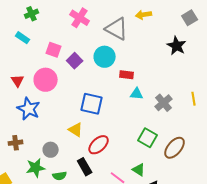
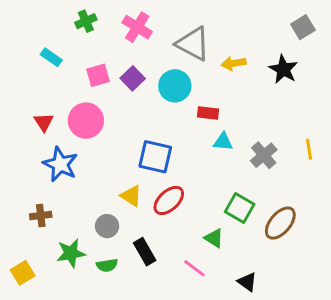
green cross: (32, 14) -> (86, 21), moved
yellow arrow: (144, 15) -> (234, 63), moved
pink square: (54, 50) -> (98, 75), turned -35
purple square: (75, 61) -> (133, 78), moved
red ellipse: (99, 145) -> (169, 200), moved
gray circle: (51, 150) -> (107, 226), moved
green triangle: (139, 170) -> (214, 238), moved

